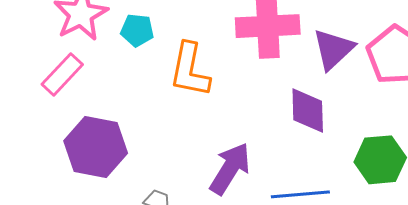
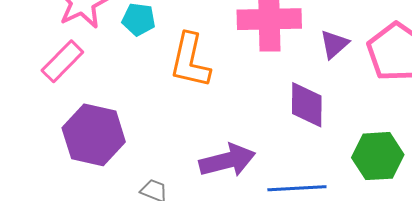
purple triangle: (333, 49) -> (334, 44), size x0.7
purple arrow: (230, 169) -> (227, 160), turned 42

